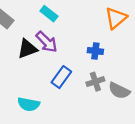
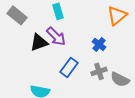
cyan rectangle: (49, 14) -> (58, 11), turned 35
blue cross: (95, 51) -> (99, 44), turned 32

